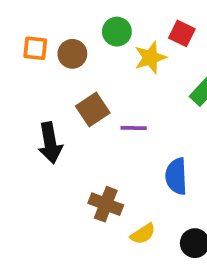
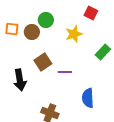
green circle: (117, 32) -> (46, 20), moved
red square: (182, 33) -> (91, 13), moved

